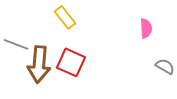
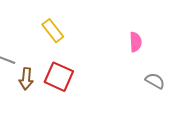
brown arrow: (39, 64) -> (26, 79), size x0.6

